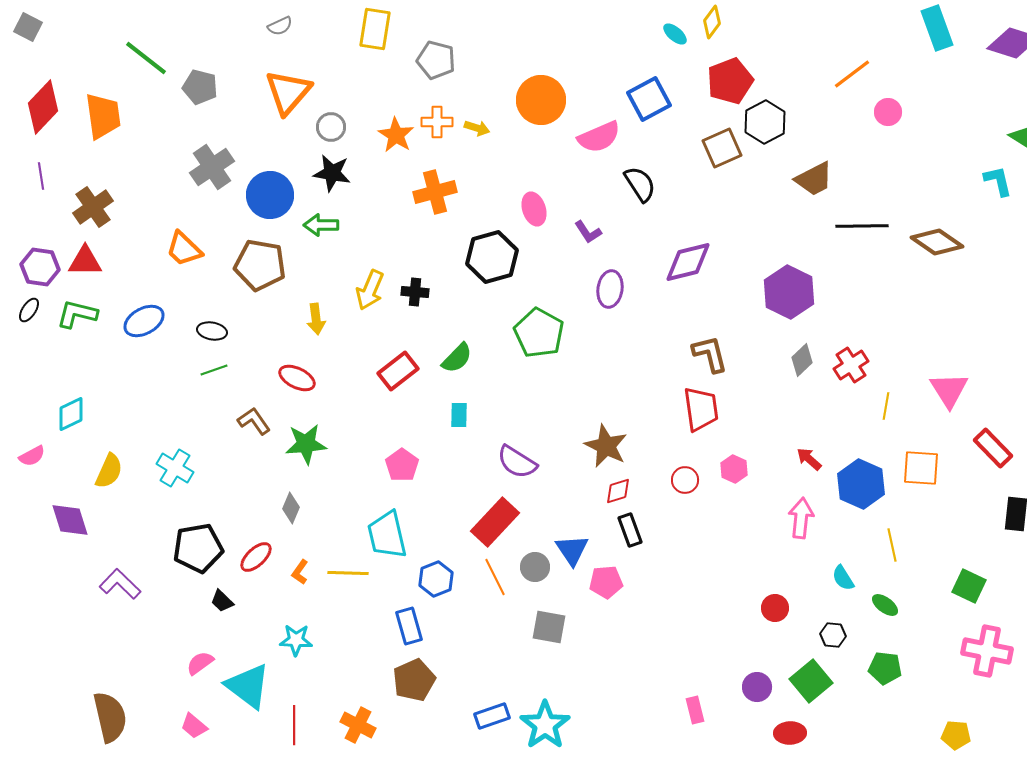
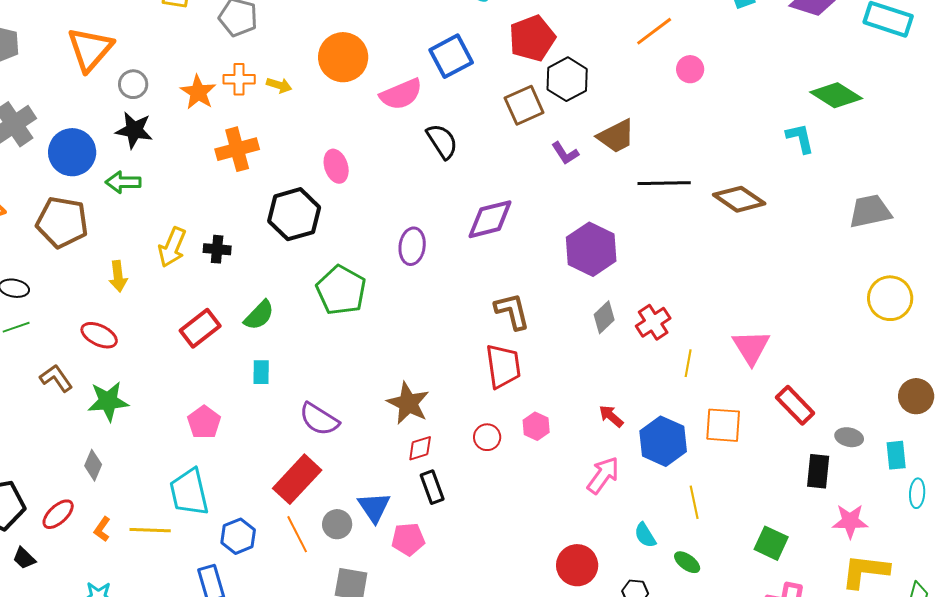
purple L-shape: (588, 232) -> (565, 153), moved
pink arrow: (801, 518) -> (603, 475), turned 30
red circle: (775, 608) -> (577, 565), size x1.5

